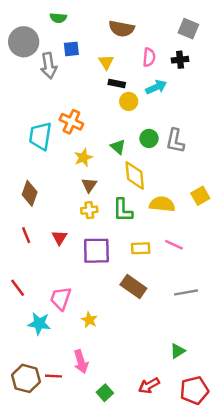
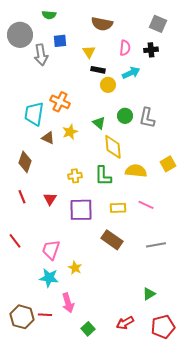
brown triangle: (89, 185) -> (48, 138), moved, turned -40
cyan star: (39, 323) -> (49, 278), moved

